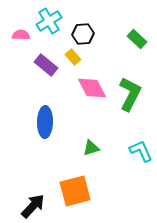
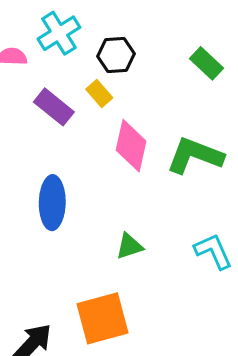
pink diamond: (92, 88) -> (131, 146), turned 40
green L-shape: (130, 94) -> (195, 156), turned -96

